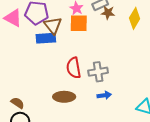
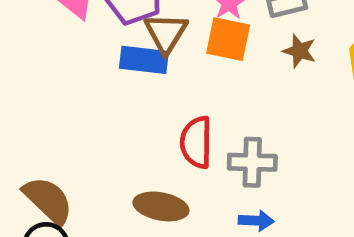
brown star: (108, 13) -> (299, 51), moved
brown semicircle: (17, 103) -> (48, 200), size x1.6

